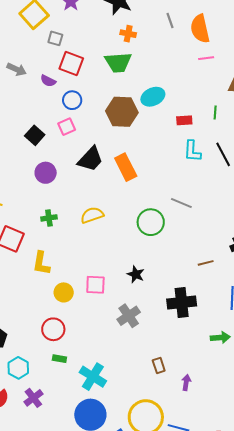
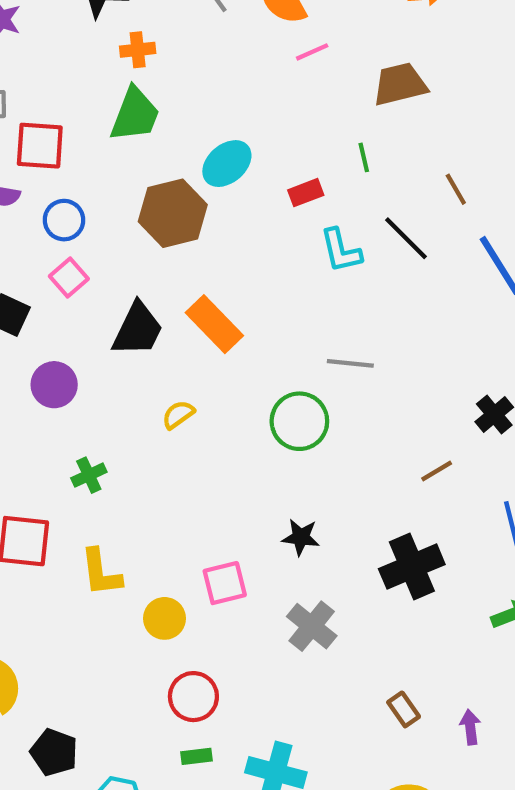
green trapezoid: (118, 62) -> (135, 115), turned -48
yellow semicircle: (92, 215) -> (178, 415), moved, size x0.7
red circle: (53, 329) -> (193, 697), moved

